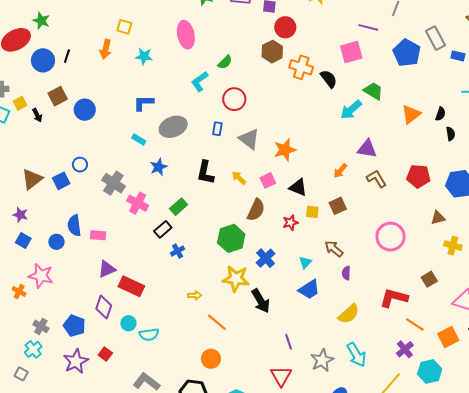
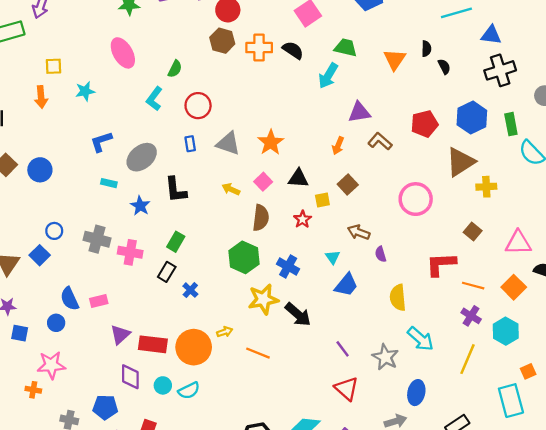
black L-shape: (205, 172) -> (176, 190), moved
brown triangle: (438, 218) -> (460, 162), size x1.8
yellow semicircle: (349, 314) -> (398, 298), turned 145
orange circle: (211, 359) -> (194, 347), moved, size x1.6

